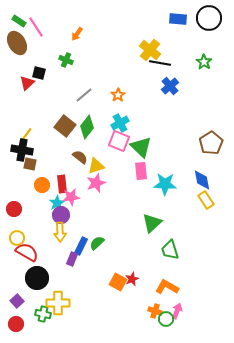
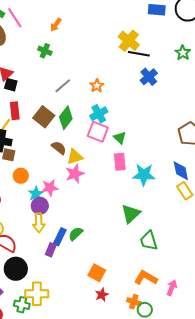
black square: (39, 73) -> (11, 85), moved
green triangle: (141, 147) -> (120, 138), size x0.6
red rectangle: (62, 184) -> (15, 111), moved
red star: (132, 279) -> (102, 295), moved
pink arrow: (177, 311) -> (172, 288), moved

